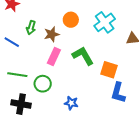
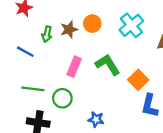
brown star: (52, 34) -> (69, 29), moved
orange square: (109, 70) -> (138, 80), turned 30

